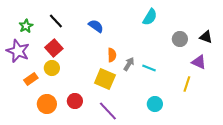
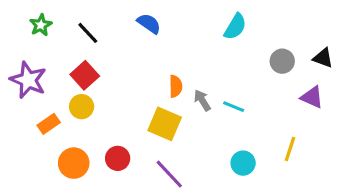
green star: (26, 26) -> (41, 25), moved
blue semicircle: (96, 26) -> (149, 24), moved
gray arrow: (129, 64) -> (202, 100), turned -64
yellow line: (187, 84) -> (290, 149), moved

